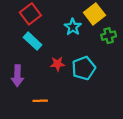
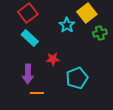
cyan pentagon: (84, 68) -> (77, 78), moved
purple arrow: (17, 76) -> (28, 74), moved

